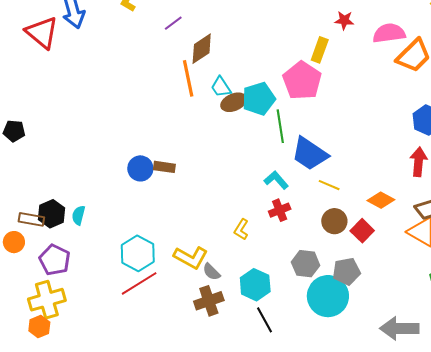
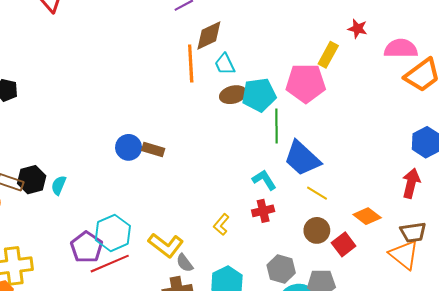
pink pentagon: (302, 81) -> (306, 83), turned 30
cyan trapezoid: (221, 87) -> (225, 64), moved
purple pentagon: (55, 260) -> (87, 247), moved

